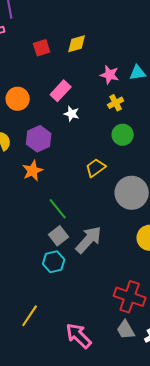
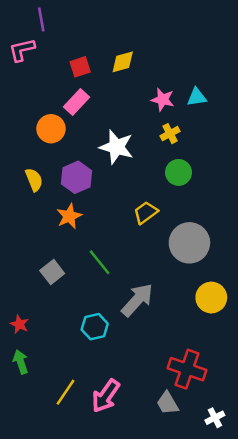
pink rectangle: (61, 91) -> (76, 102), moved
white star: (72, 114) -> (117, 147), size x1.8
gray square: (59, 236) -> (52, 272), moved
gray trapezoid: (126, 330) -> (168, 403), moved
pink arrow: (79, 336) -> (106, 396), moved, turned -100

